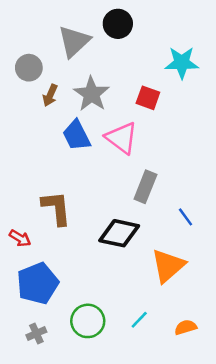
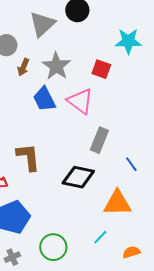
orange triangle: (168, 266) -> (117, 203), turned 40
cyan line: (139, 320) -> (100, 237), moved

